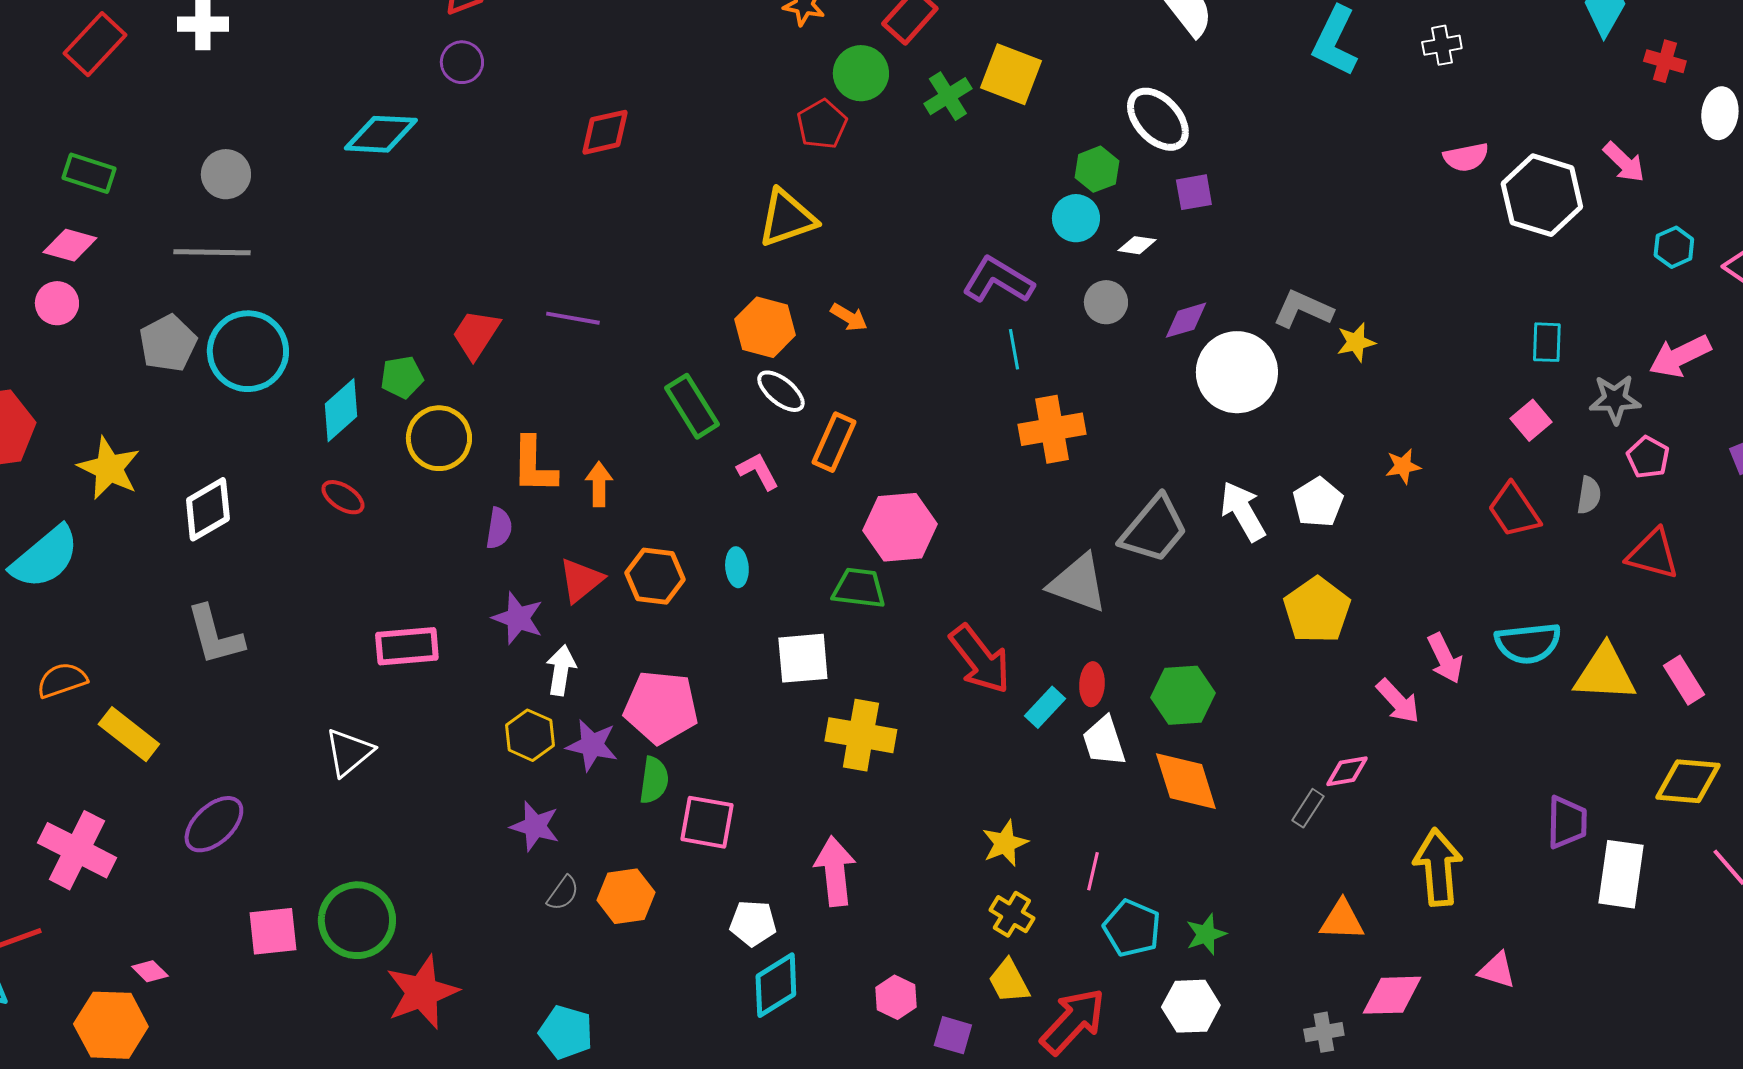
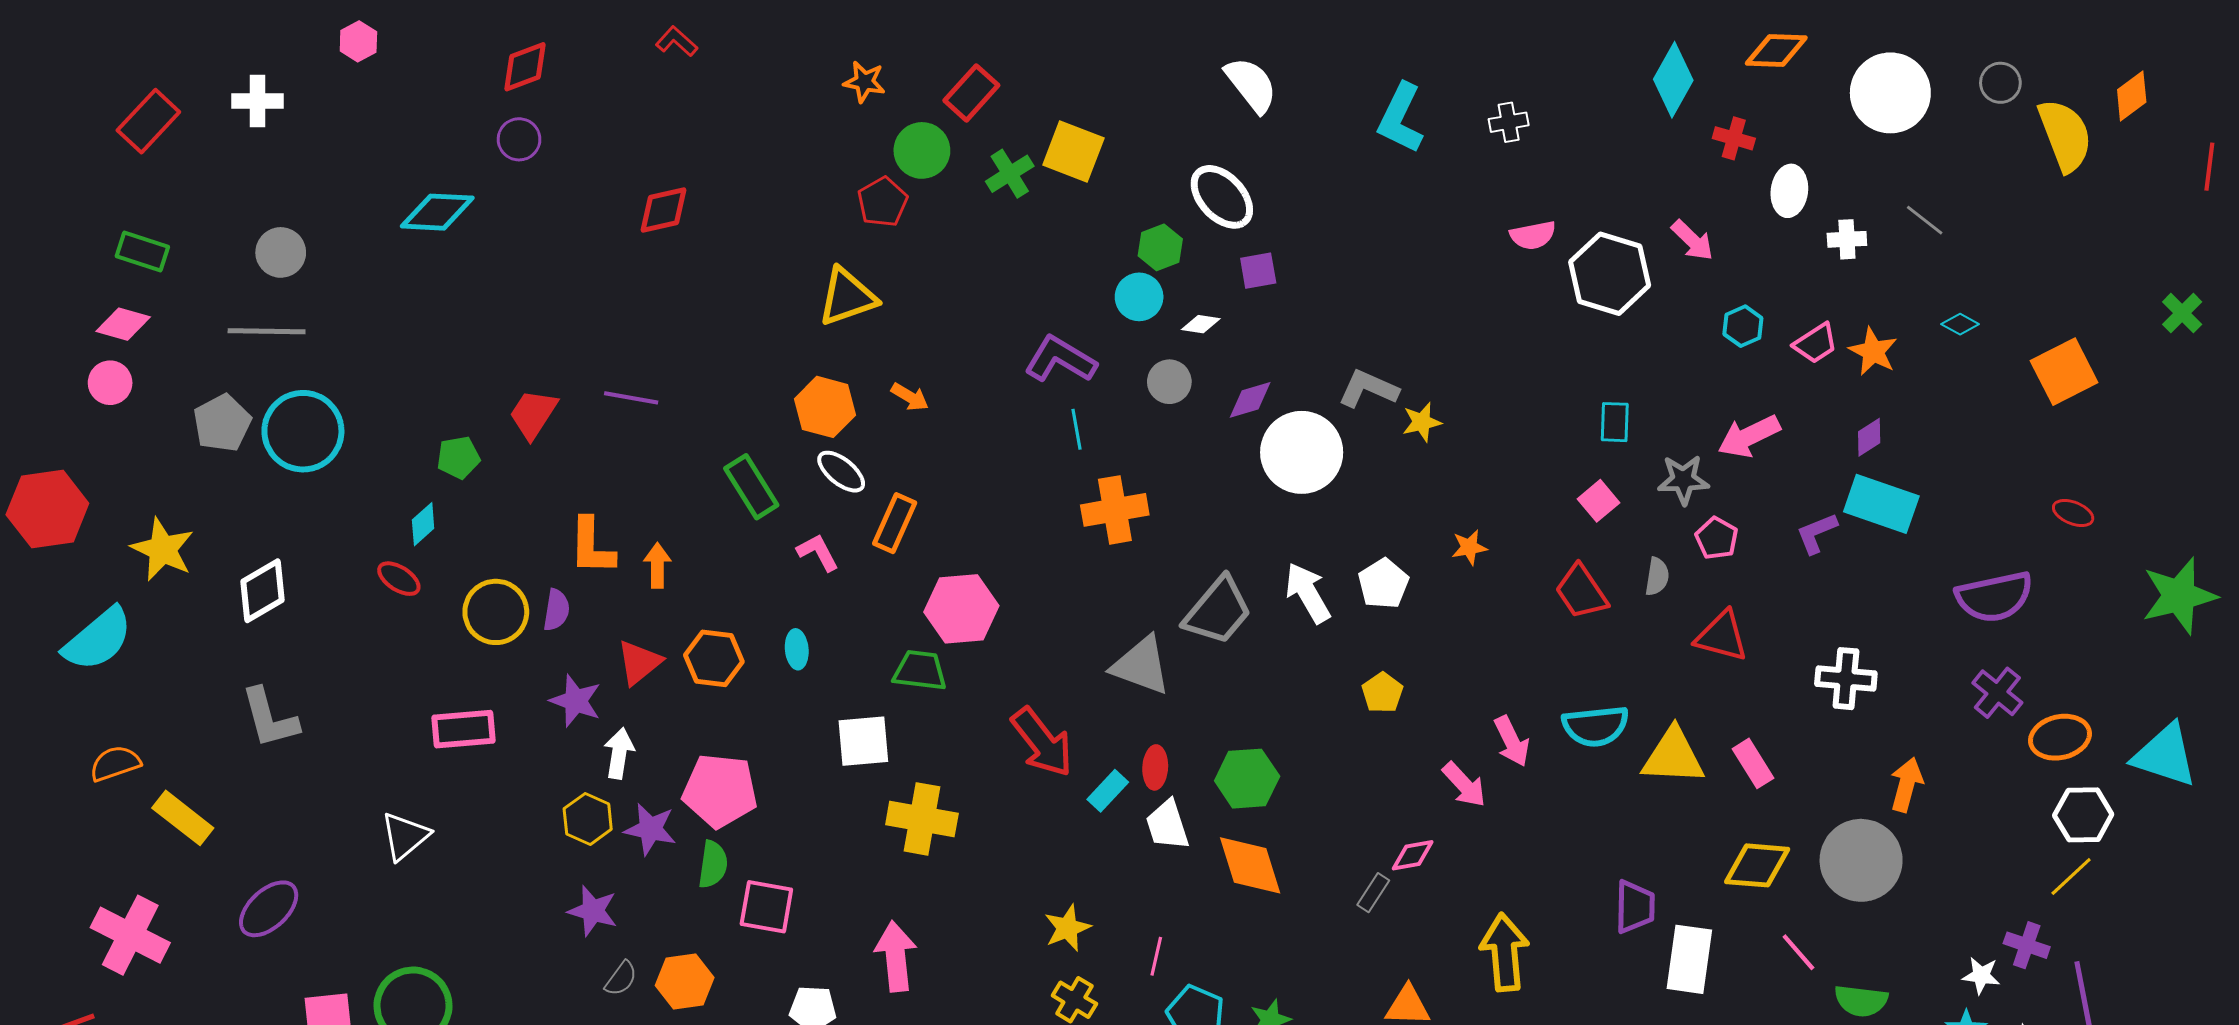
cyan diamond: (341, 410) -> (423, 524), moved, size x0.7
yellow circle: (439, 438) -> (496, 612), moved
yellow pentagon: (1317, 610) -> (1382, 693), size x0.6

